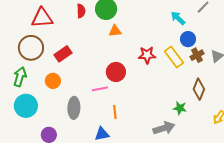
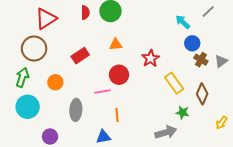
red triangle: (42, 18) -> (46, 19), turned -30
orange triangle: (115, 31) -> (116, 44), moved
red rectangle: (63, 54) -> (80, 56), moved
red star: (147, 55) -> (151, 58), turned -30
brown cross: (197, 55) -> (201, 60), turned -32
yellow rectangle: (174, 57) -> (174, 83), moved

